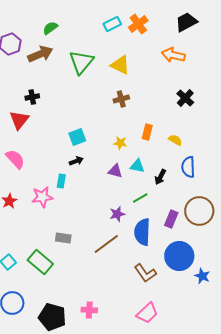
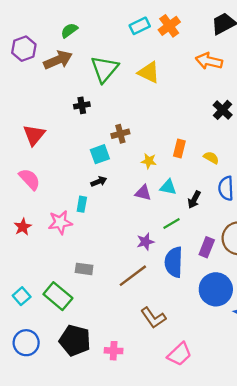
black cross: (32, 97) -> (82, 105), moved
brown cross: (121, 99) -> (120, 134), moved
brown L-shape: (145, 273) -> (153, 318), moved
black pentagon: (52, 317) -> (75, 340), moved

